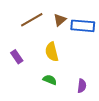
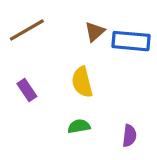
brown line: (32, 20) -> (27, 30), moved
green semicircle: (50, 80) -> (79, 126), turned -32

